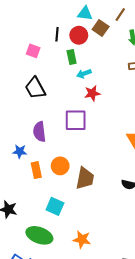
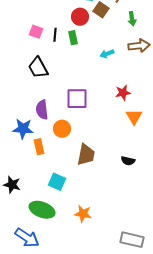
black line: (57, 34) -> (55, 35), moved
cyan arrow: (84, 74) -> (107, 54), moved
red star: (92, 93) -> (123, 93), moved
blue star: (20, 151) -> (23, 129), size x1.5
orange circle: (60, 166) -> (62, 129), moved

